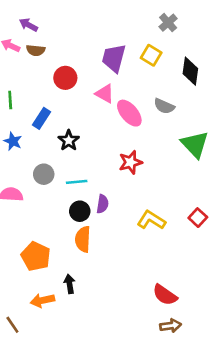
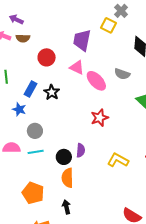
yellow square: (151, 55) -> (108, 25), moved
black star: (69, 140) -> (52, 92), moved
blue star: (13, 141) -> (19, 109), moved
cyan line: (77, 182) -> (36, 152), moved
black arrow: (70, 284) -> (66, 207), moved

